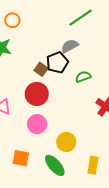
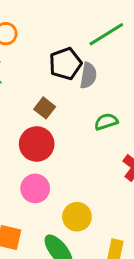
gray semicircle: (70, 46) -> (88, 75), turned 126
black pentagon: (57, 62) -> (65, 64), moved

